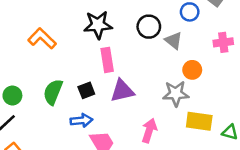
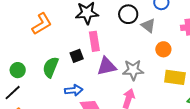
orange L-shape: (42, 38) -> (42, 24), turned 105
black square: (86, 90) -> (77, 56), moved
gray star: (176, 94) -> (133, 70), moved
yellow rectangle: (199, 121) -> (175, 77), moved

